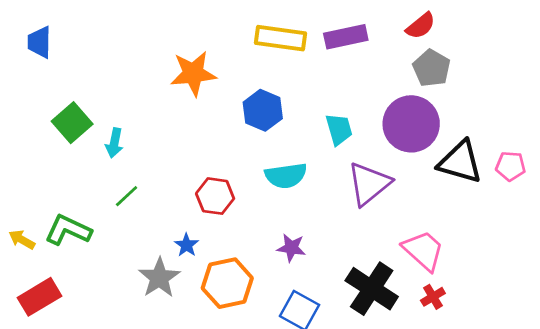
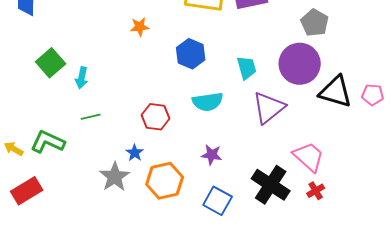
orange star: (193, 74) -> (140, 27), size x0.6
green line: (127, 196) -> (91, 117), turned 30

